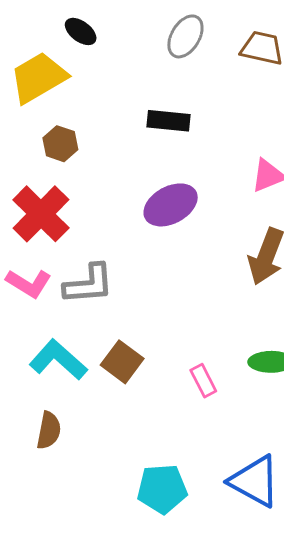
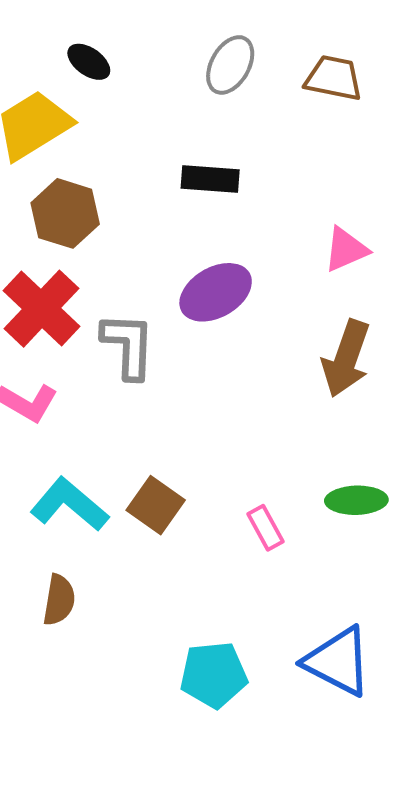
brown hexagon: (60, 144) -> (65, 213), size x1.4
gray L-shape: (89, 284) -> (128, 346), moved, turned -82

